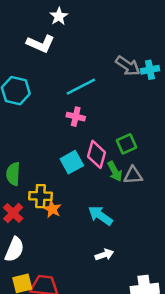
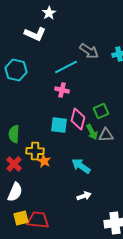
gray arrow: (128, 66) -> (89, 51), moved
cyan square: (72, 162) -> (59, 125), turned 36

